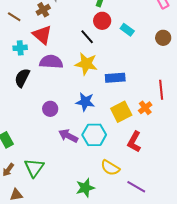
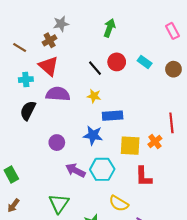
red circle: (102, 21) -> (117, 62), moved
cyan rectangle: (127, 30) -> (145, 62), moved
yellow star: (86, 64) -> (94, 96), size x0.6
blue rectangle: (115, 78) -> (113, 116), moved
yellow square: (121, 112) -> (130, 146), turned 30
red L-shape: (134, 142) -> (144, 177), turned -30
green triangle: (34, 168) -> (59, 203), moved

